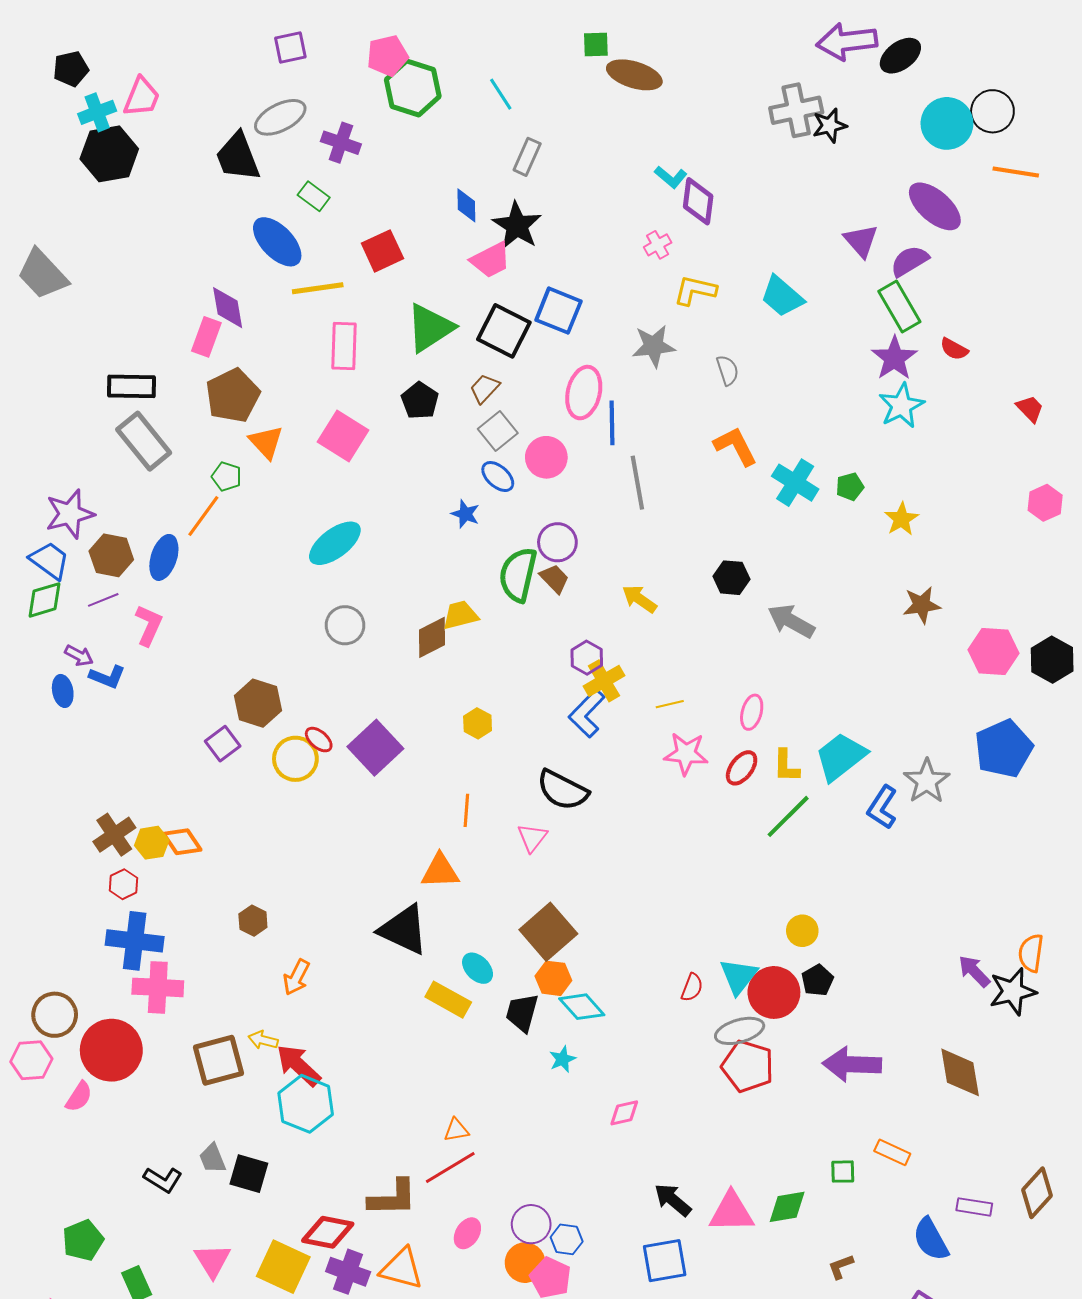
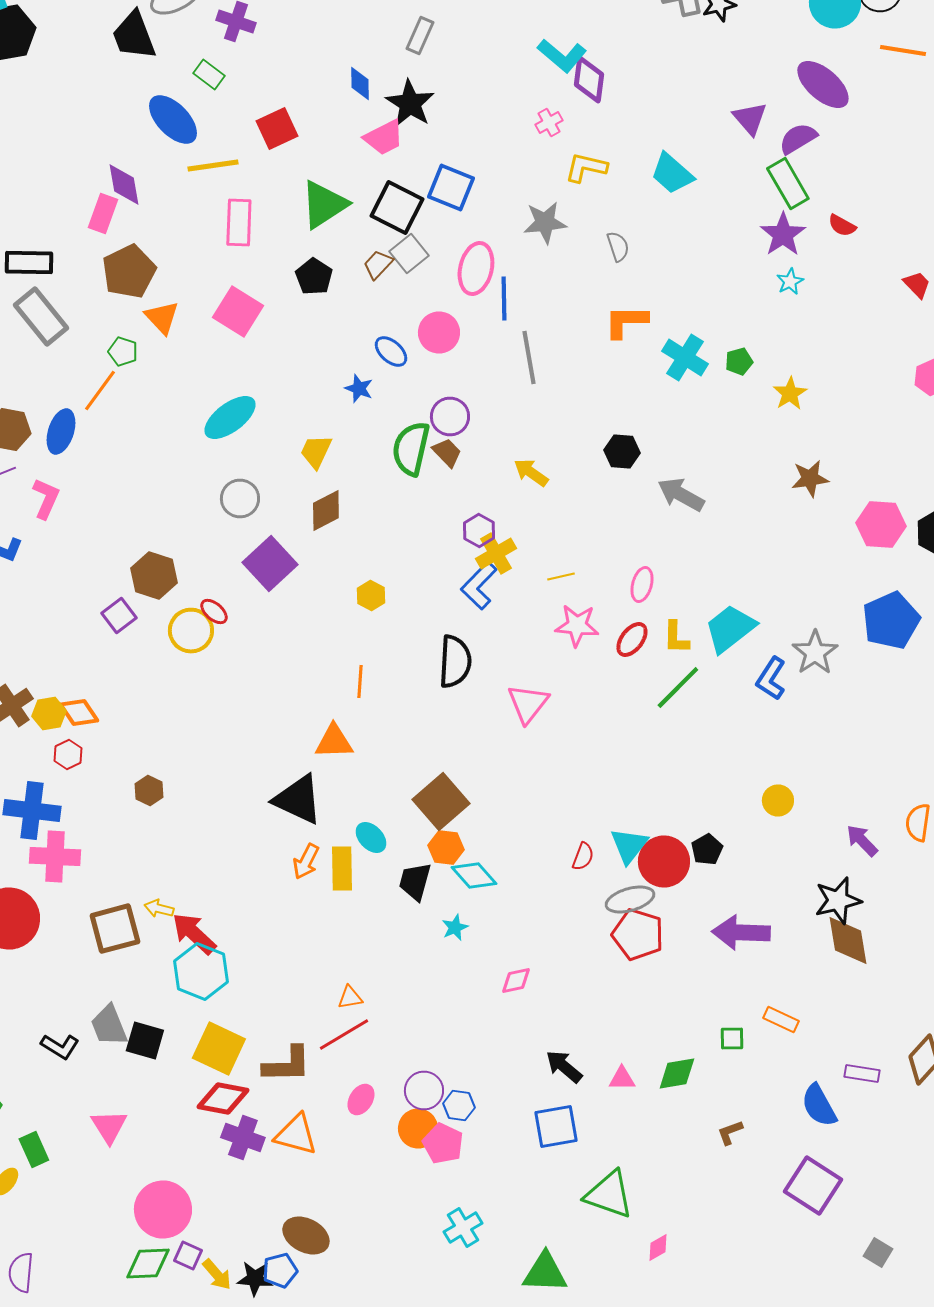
cyan L-shape: (671, 177) -> (562, 56), size x1.5
cyan star: (901, 406) -> (790, 282), size x0.6
gray square: (498, 431) -> (409, 254), moved
orange L-shape: (736, 446) -> (626, 322), turned -63
yellow trapezoid: (460, 615) -> (316, 452), moved, turned -51
purple square: (375, 748) -> (270, 564), moved
black semicircle: (563, 790) -> (455, 662), turned -114
pink triangle: (532, 838) -> (528, 704), moved, size x1.4
red hexagon: (123, 884) -> (68, 754), moved
yellow circle: (802, 931) -> (778, 800), moved
orange arrow: (296, 977) -> (306, 862), moved
black star: (1013, 991) -> (838, 900), moved
yellow rectangle: (448, 1000) -> (342, 868), turned 60
gray trapezoid: (212, 1158) -> (109, 1026), size x1.4
pink triangle: (731, 1212) -> (622, 1078), size x0.6
yellow square: (283, 1267) -> (219, 1048), moved

